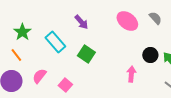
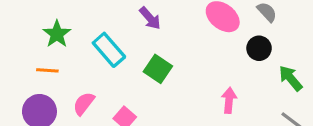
orange line: (16, 55) -> (47, 70), turned -48
black circle: (150, 55) -> (259, 48), moved

